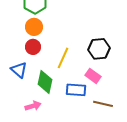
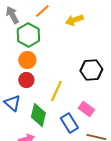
black hexagon: (99, 49) -> (91, 70), moved
blue rectangle: (76, 90) -> (69, 123), turned 54

